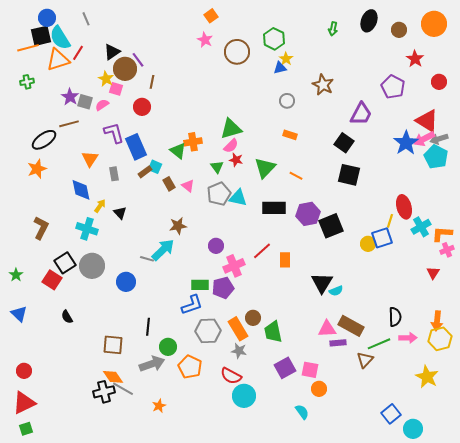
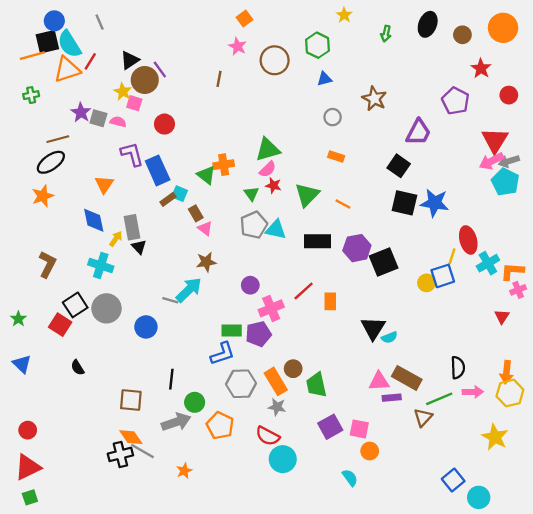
yellow star: (286, 59) -> (344, 15), moved
brown line: (152, 82) -> (219, 79), moved
pink semicircle: (102, 105) -> (118, 122), turned 48
red triangle: (427, 121) -> (495, 140), turned 30
brown line: (69, 124) -> (58, 139), moved
blue star: (406, 143) -> (435, 203), moved, turned -30
gray rectangle: (114, 174) -> (132, 227), moved, size x1.5
pink triangle: (188, 186) -> (205, 228), moved

